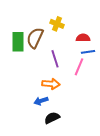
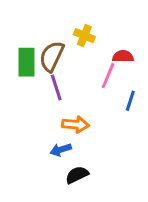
blue line: (88, 52) -> (130, 101), moved, turned -64
purple line: (55, 59) -> (56, 87), moved
pink line: (79, 67) -> (108, 76), moved

